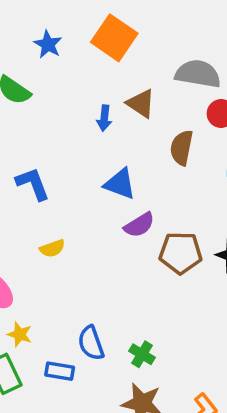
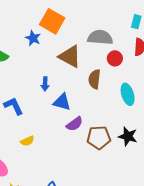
blue star: (48, 44) -> (33, 38), moved
brown triangle: (141, 103) -> (70, 56), size x1.4
blue arrow: (104, 118) -> (45, 84), moved

